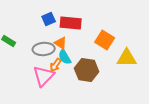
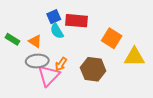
orange triangle: (61, 43) -> (35, 41), moved
gray ellipse: (44, 49) -> (37, 61), moved
cyan semicircle: (65, 57) -> (57, 31), moved

